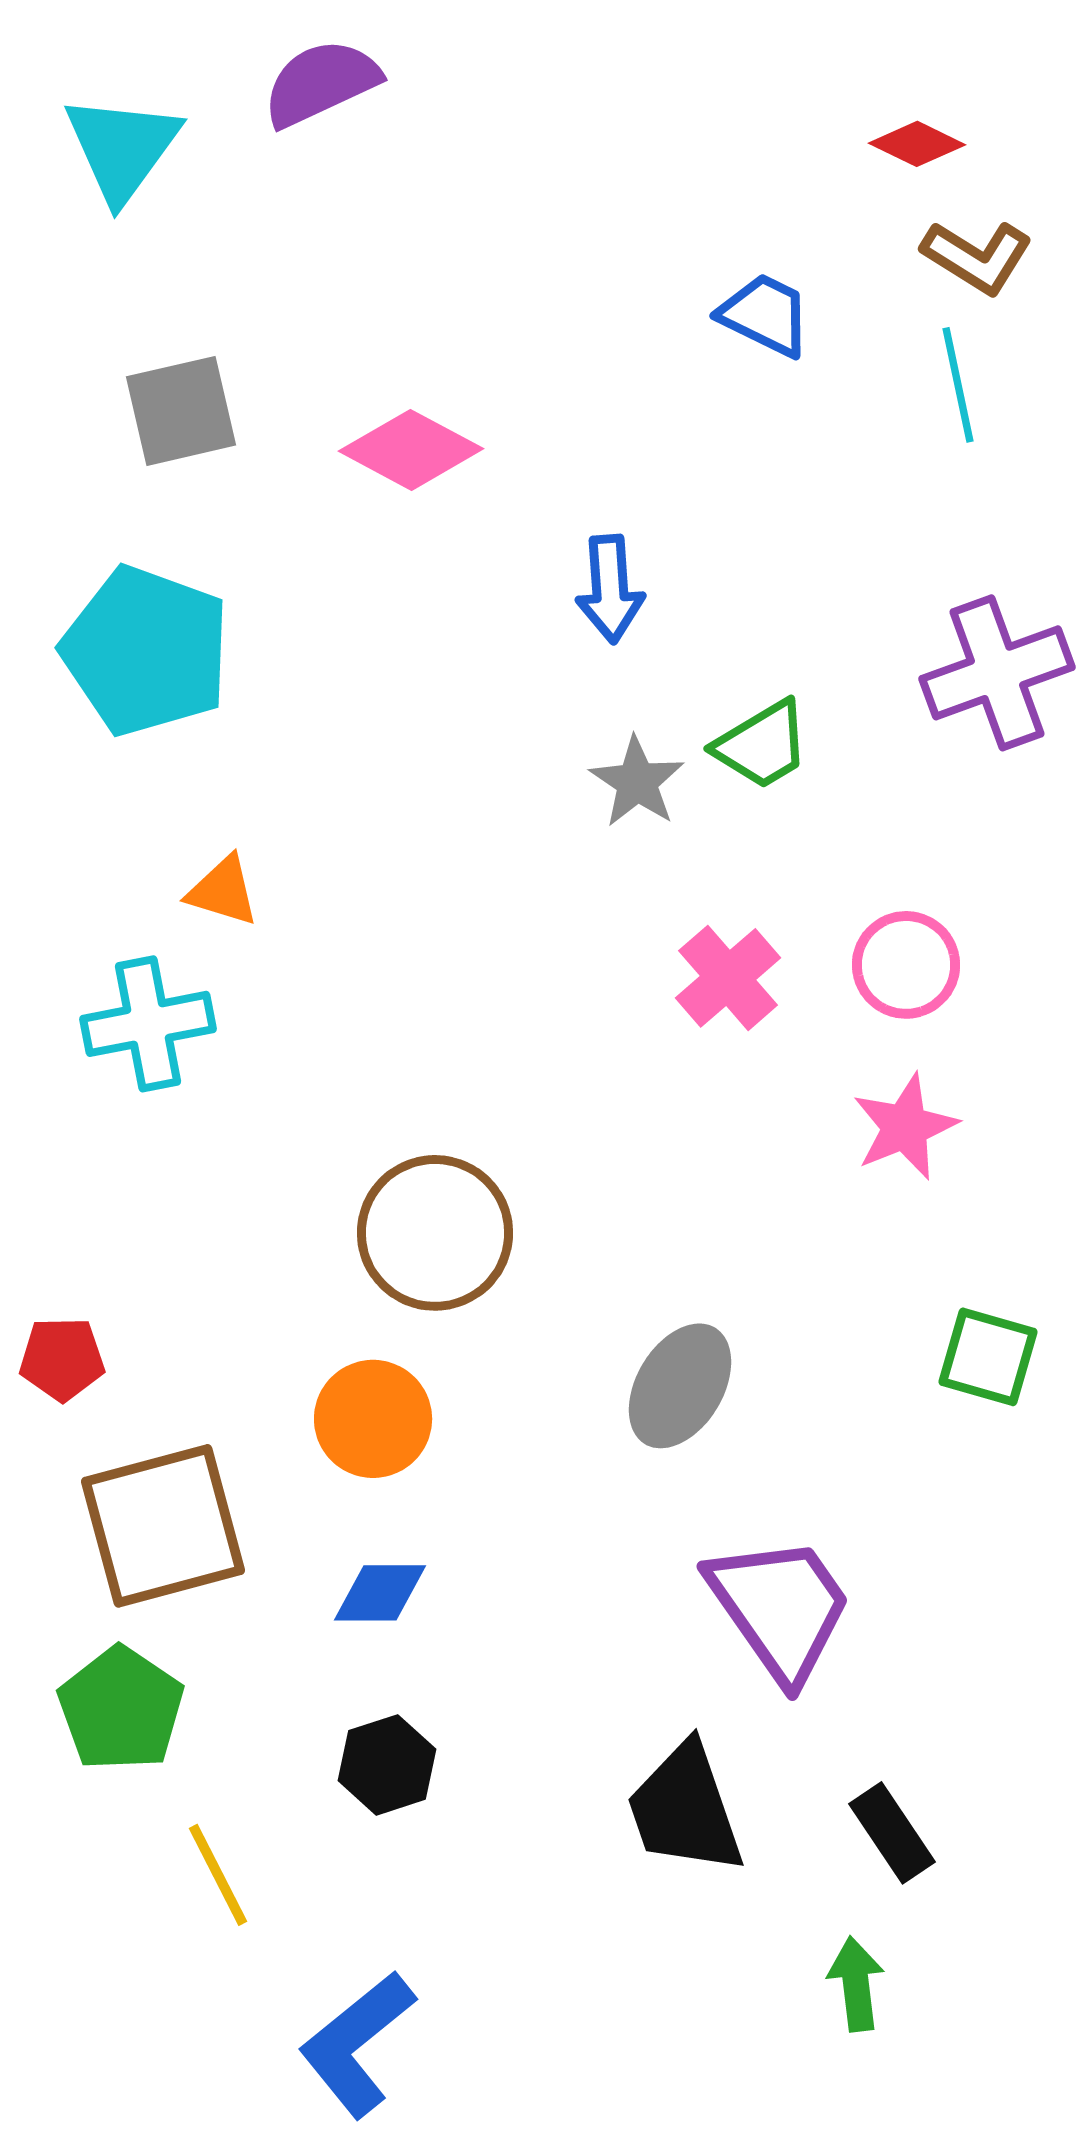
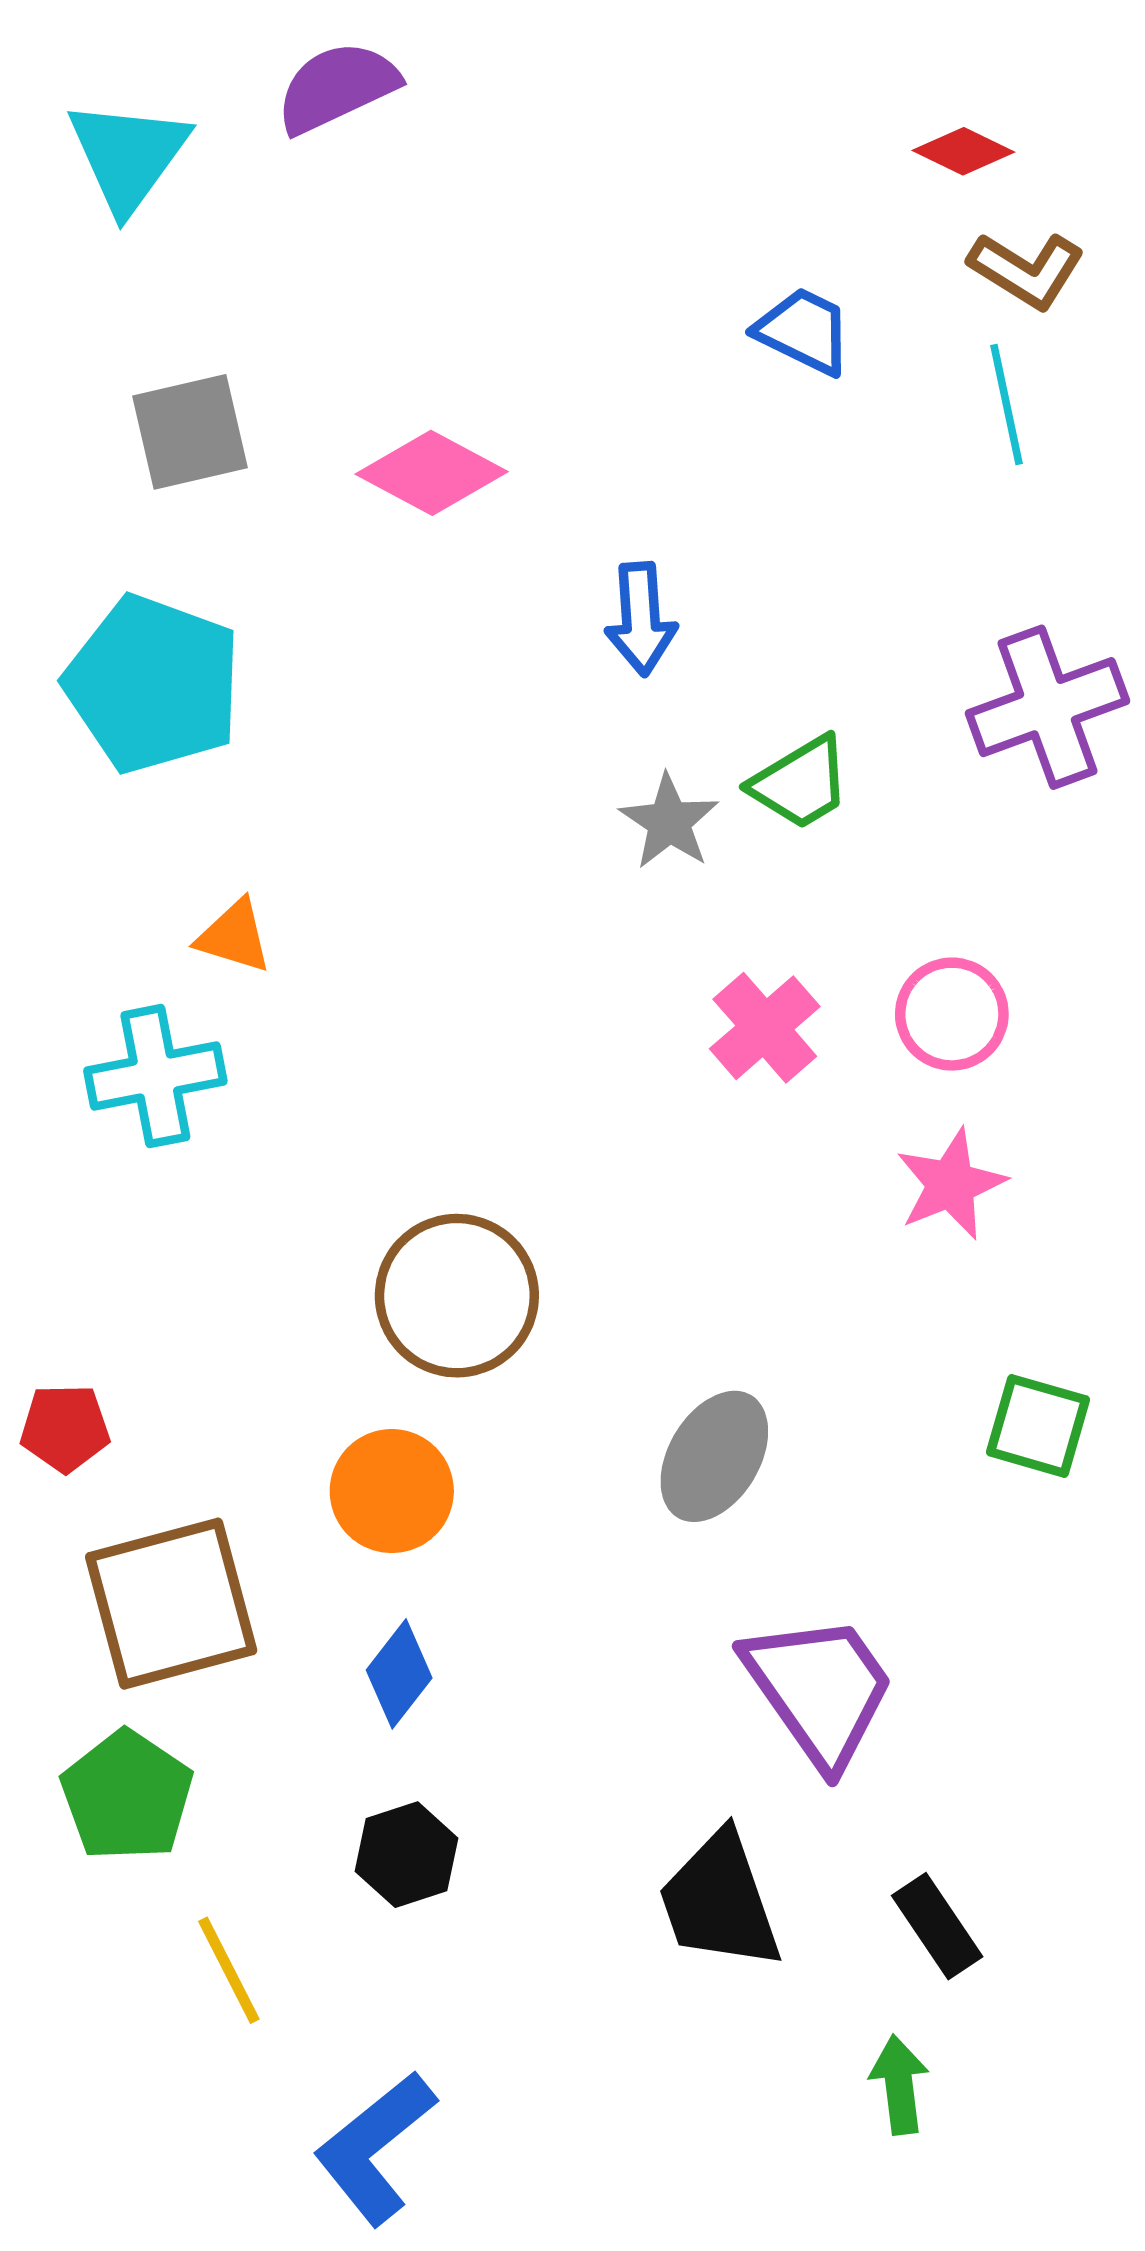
blue diamond: (380, 1593) -> (399, 1674), turned -52

